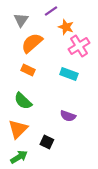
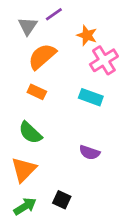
purple line: (51, 11) -> (54, 14), moved
black square: (47, 142) -> (62, 200), moved

